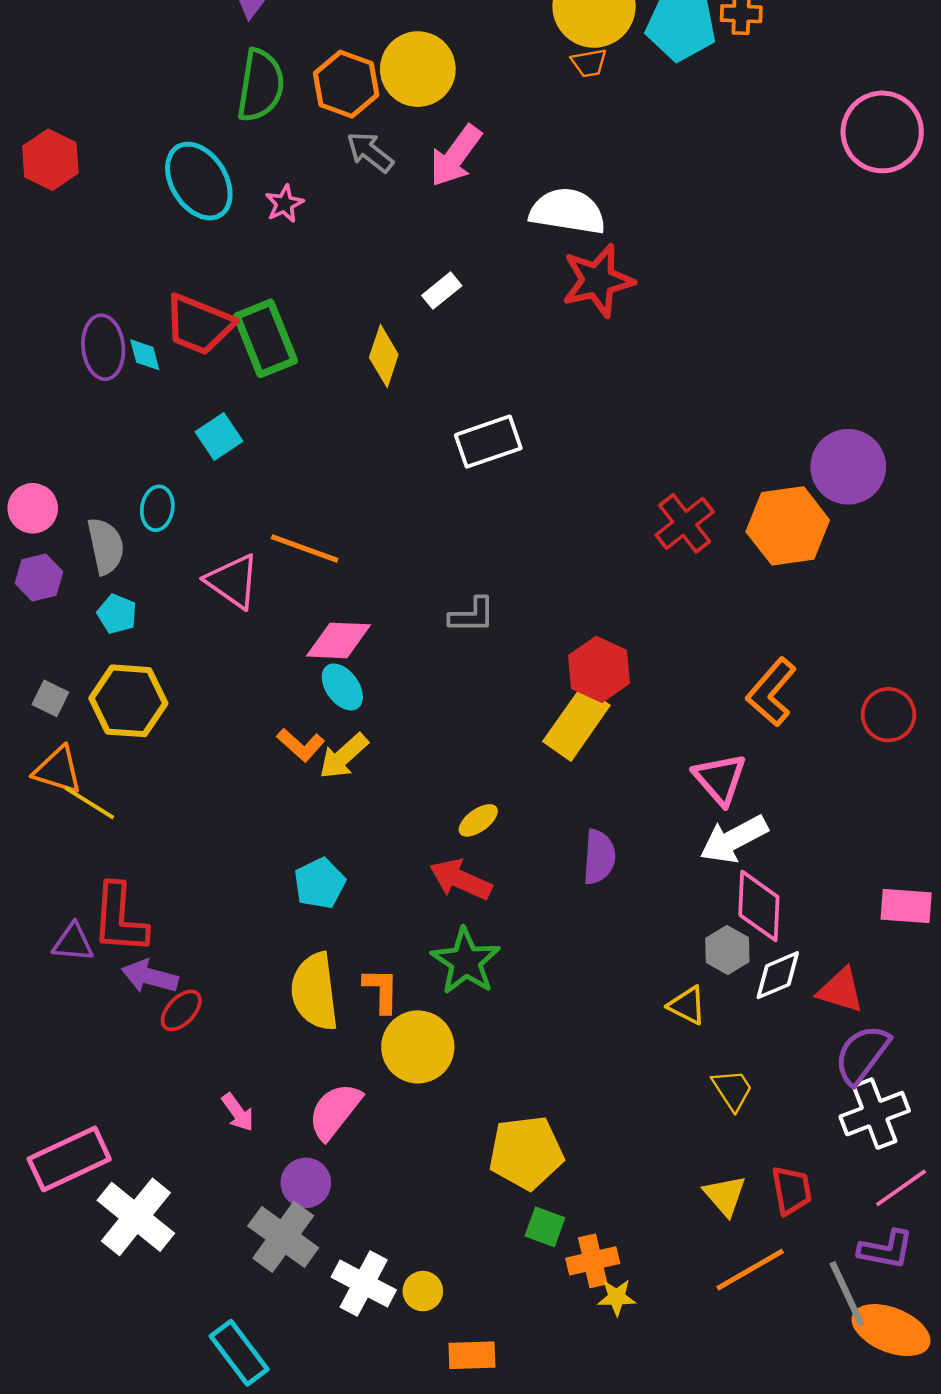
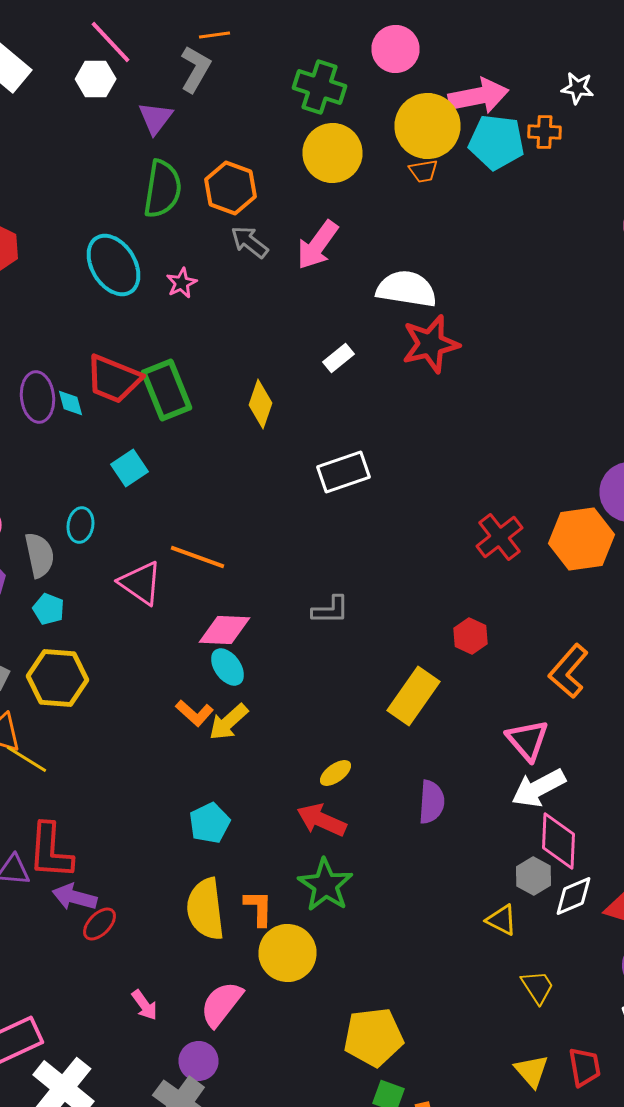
yellow circle: (418, 69) -> (332, 153), moved
white rectangle: (442, 291) -> (338, 358), moved
red hexagon: (599, 669) -> (470, 636), moved, size x0.7

